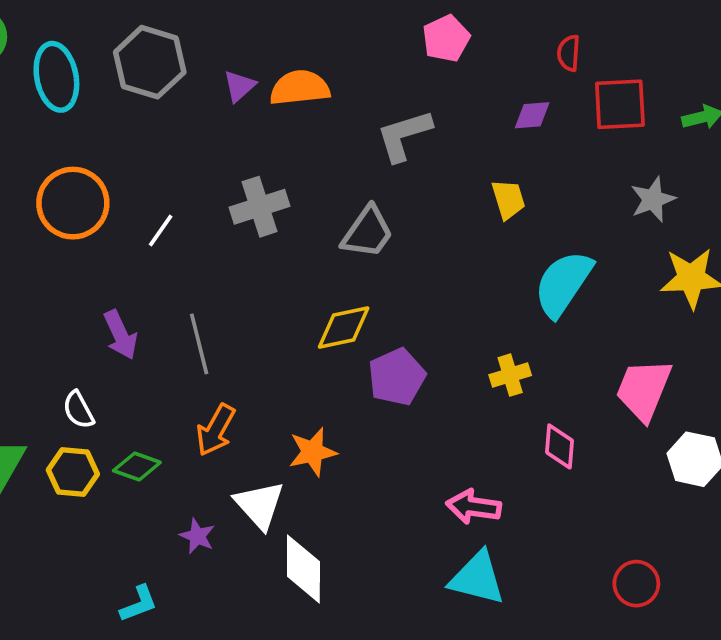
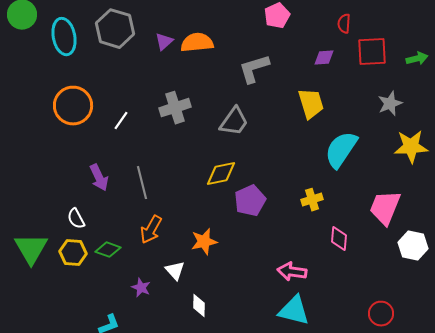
yellow trapezoid: (508, 199) -> (311, 104), size x1.4
white triangle: (259, 505) -> (175, 271), size x0.7
white diamond: (303, 569) -> (199, 306), size x0.6

